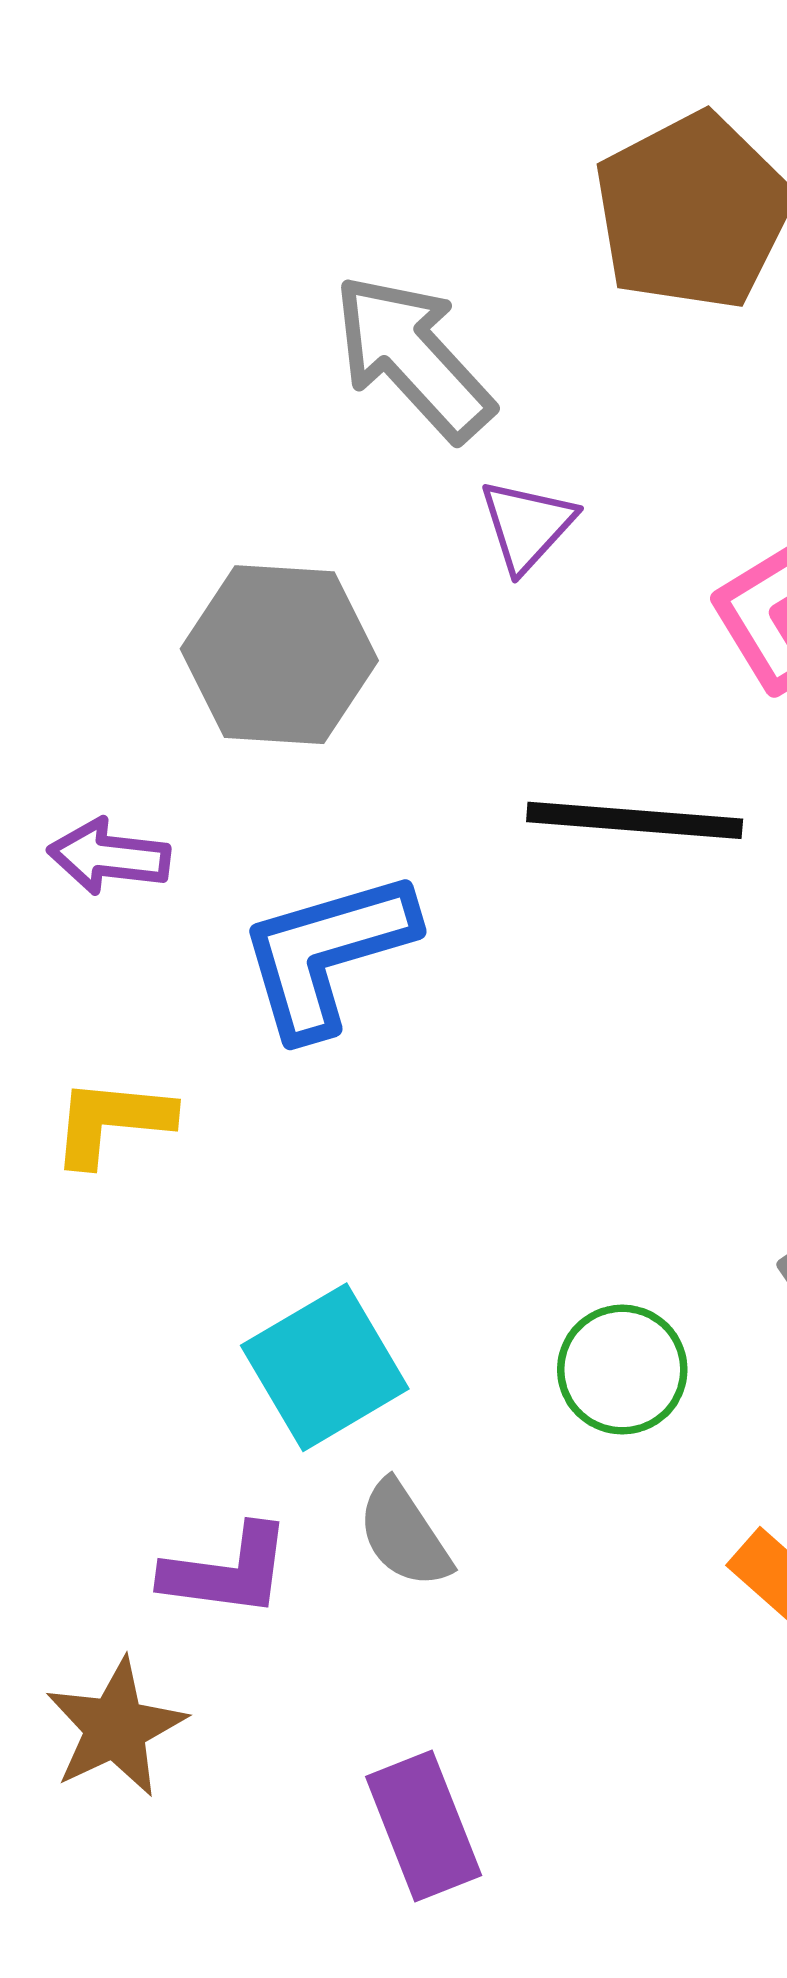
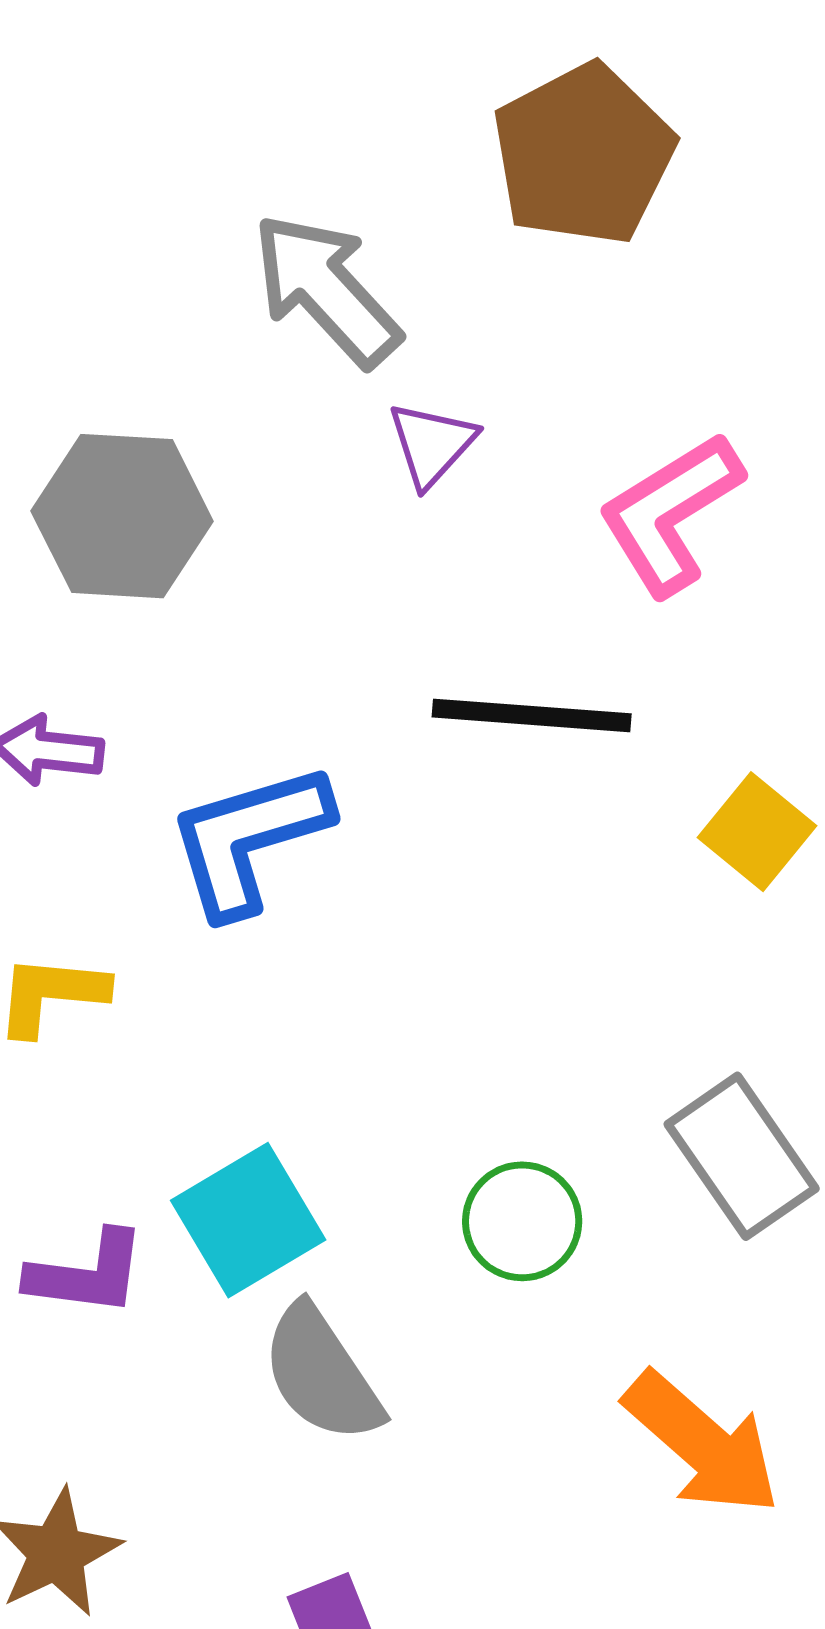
gray hexagon: (279, 655) -> (122, 516), moved
gray semicircle: (404, 1534) -> (322, 1374), size x1.4
purple L-shape: (227, 1571) -> (87, 1274), moved

